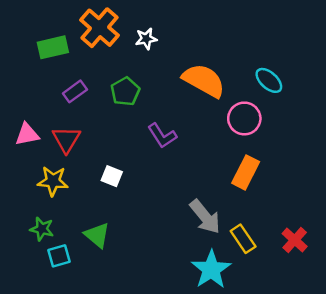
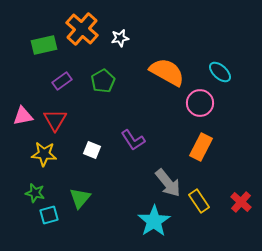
purple L-shape: (162, 136) -> (133, 140), moved
green triangle: (97, 235) -> (80, 198), turned 30
cyan star: (211, 269) -> (154, 221), moved

